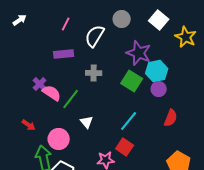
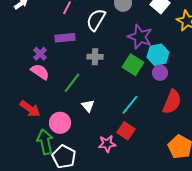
purple cross: (40, 84) -> (40, 54), moved
pink semicircle: (52, 93) -> (40, 72), moved
red semicircle: (171, 118) -> (172, 102), size x1.4
red arrow: (29, 125) -> (30, 109), size x1.5

